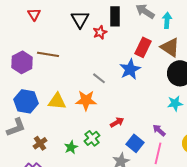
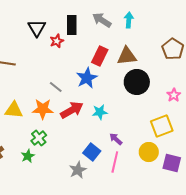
cyan arrow: (167, 20) -> (129, 20), moved
brown triangle: (170, 47) -> (127, 56), turned -40
cyan star: (175, 103) -> (100, 112), moved
red arrow: (117, 122) -> (72, 110), moved, size x1.6
green cross: (92, 138) -> (39, 138), moved

